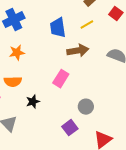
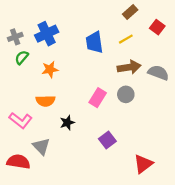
brown arrow: (78, 51) -> (129, 67), moved
gray circle: (86, 107) -> (126, 94), moved
purple square: (70, 128) -> (107, 140), moved

